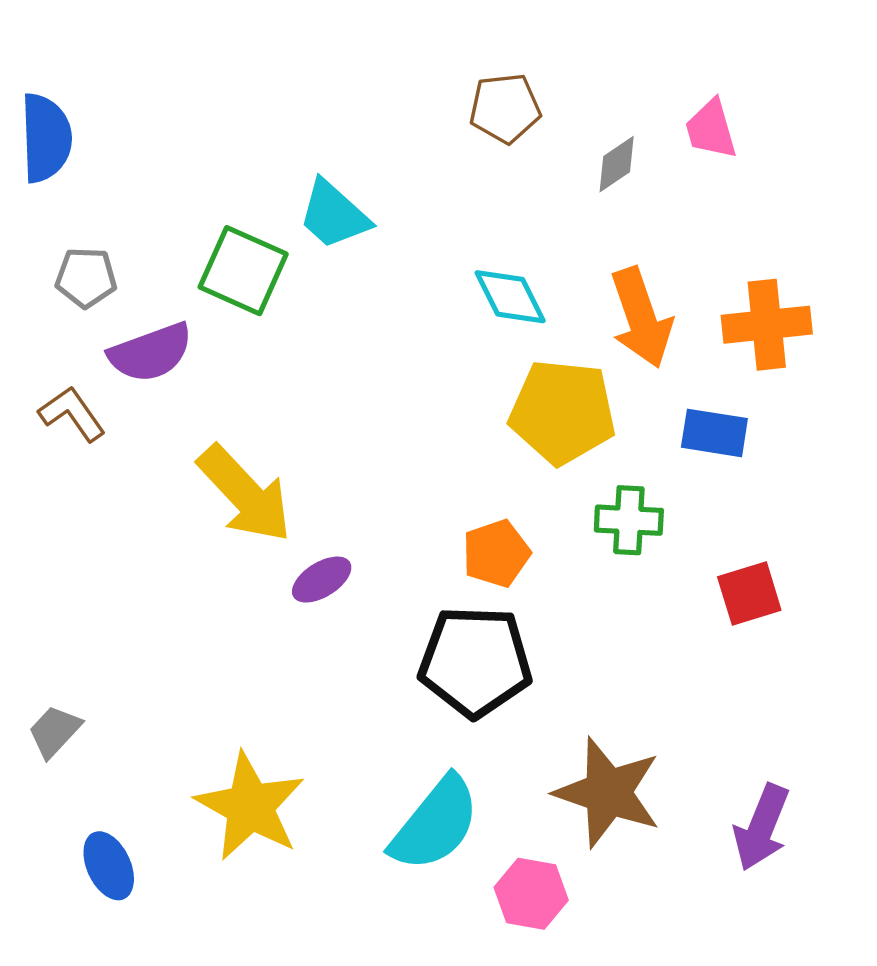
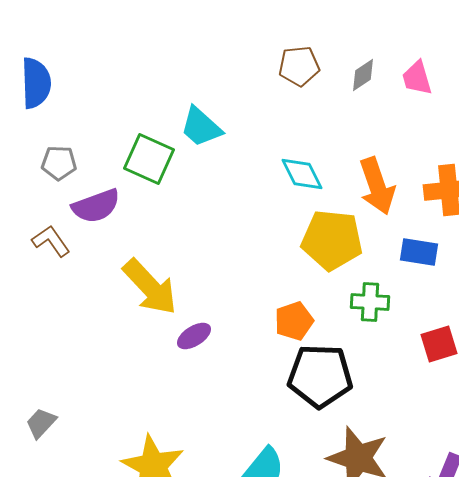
gray diamond: (617, 164) -> (363, 75), moved
black pentagon: (475, 662) -> (320, 376), moved

